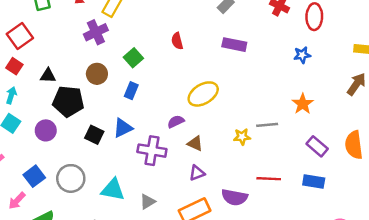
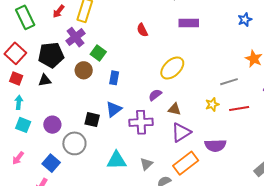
green square: (133, 58) -> (98, 53), moved
black pentagon: (68, 101) -> (51, 55), moved
yellow star: (242, 137) -> (212, 104), moved
purple triangle: (197, 173) -> (181, 132), size x1.5
gray circle: (71, 178) -> (74, 143), moved
red line: (269, 179) -> (239, 108), moved

